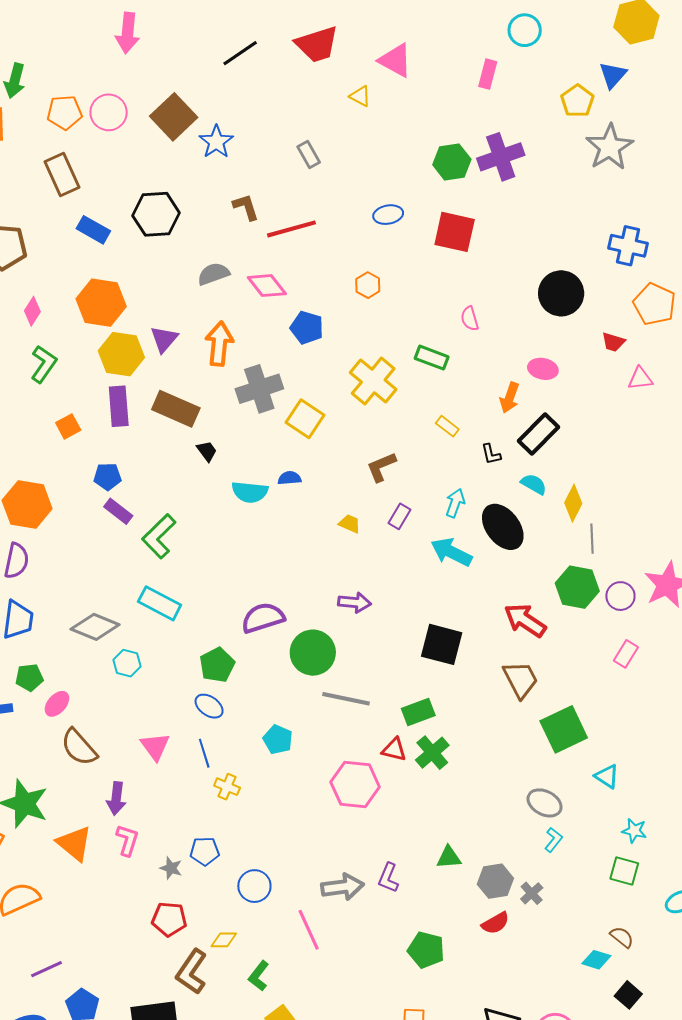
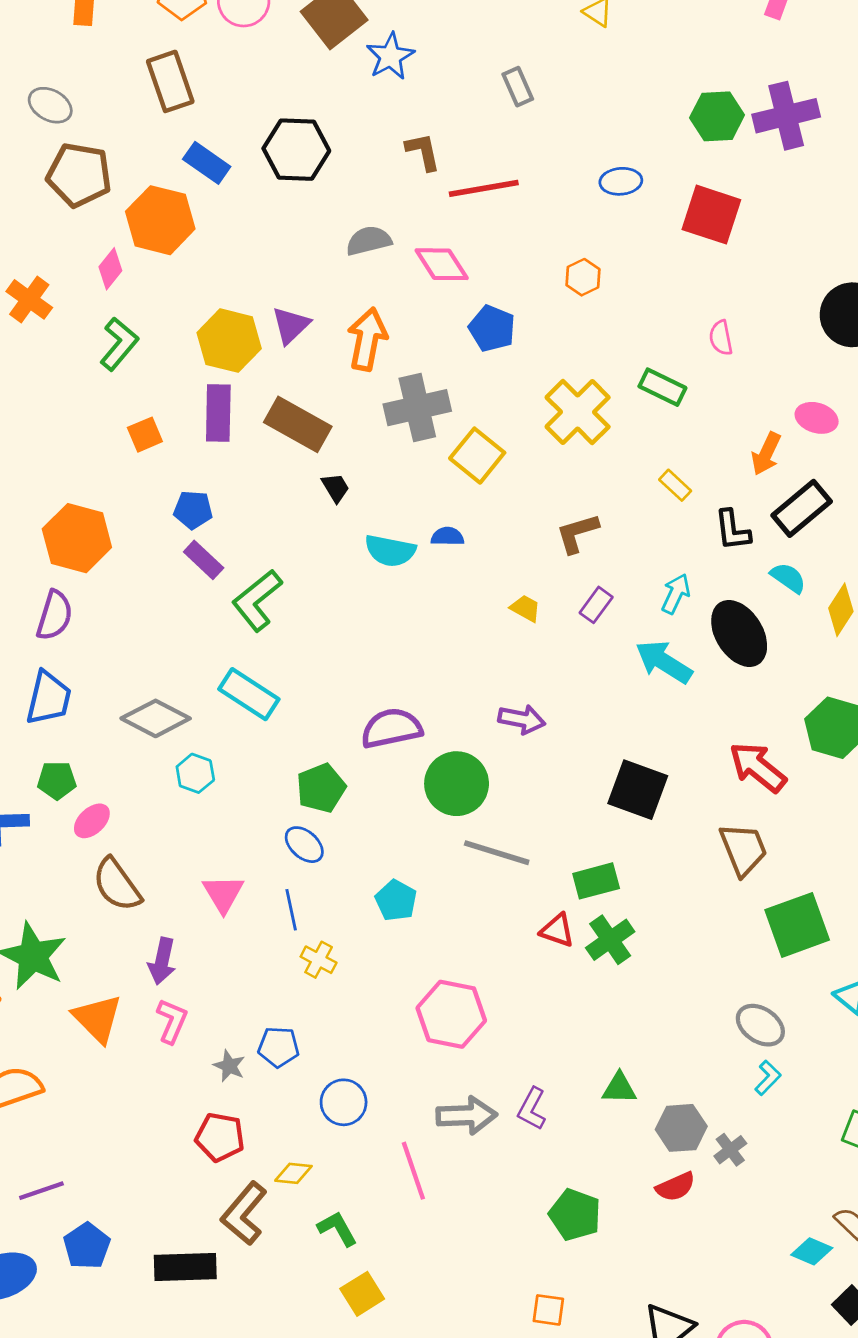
orange hexagon: (101, 303) -> (160, 220), moved
black L-shape: (491, 454) -> (732, 530), size x1.4
pink hexagon: (355, 785) -> (451, 1014), moved
green L-shape: (259, 976) -> (337, 1229), turned 108

